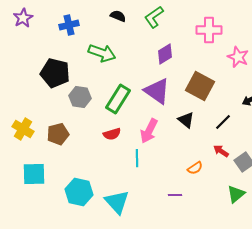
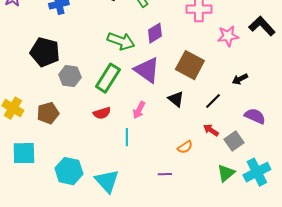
green arrow: (102, 53) -> (121, 41), moved
pink star: (238, 57) -> (228, 36), turned -30
pink arrow: (149, 131) -> (139, 110), size x0.7

